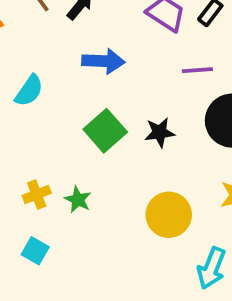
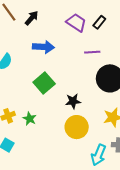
black star: (160, 132) -> (73, 101), moved

